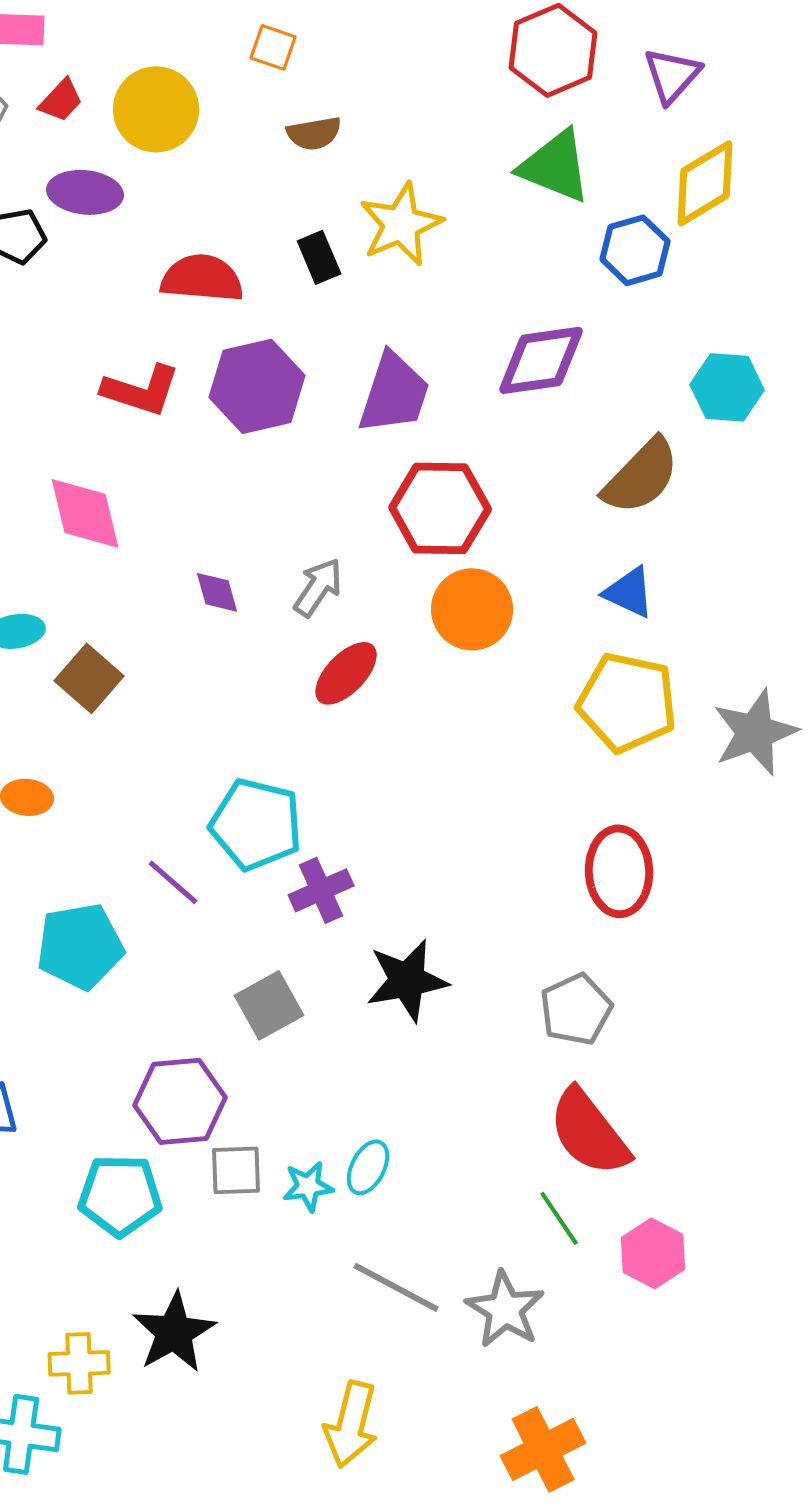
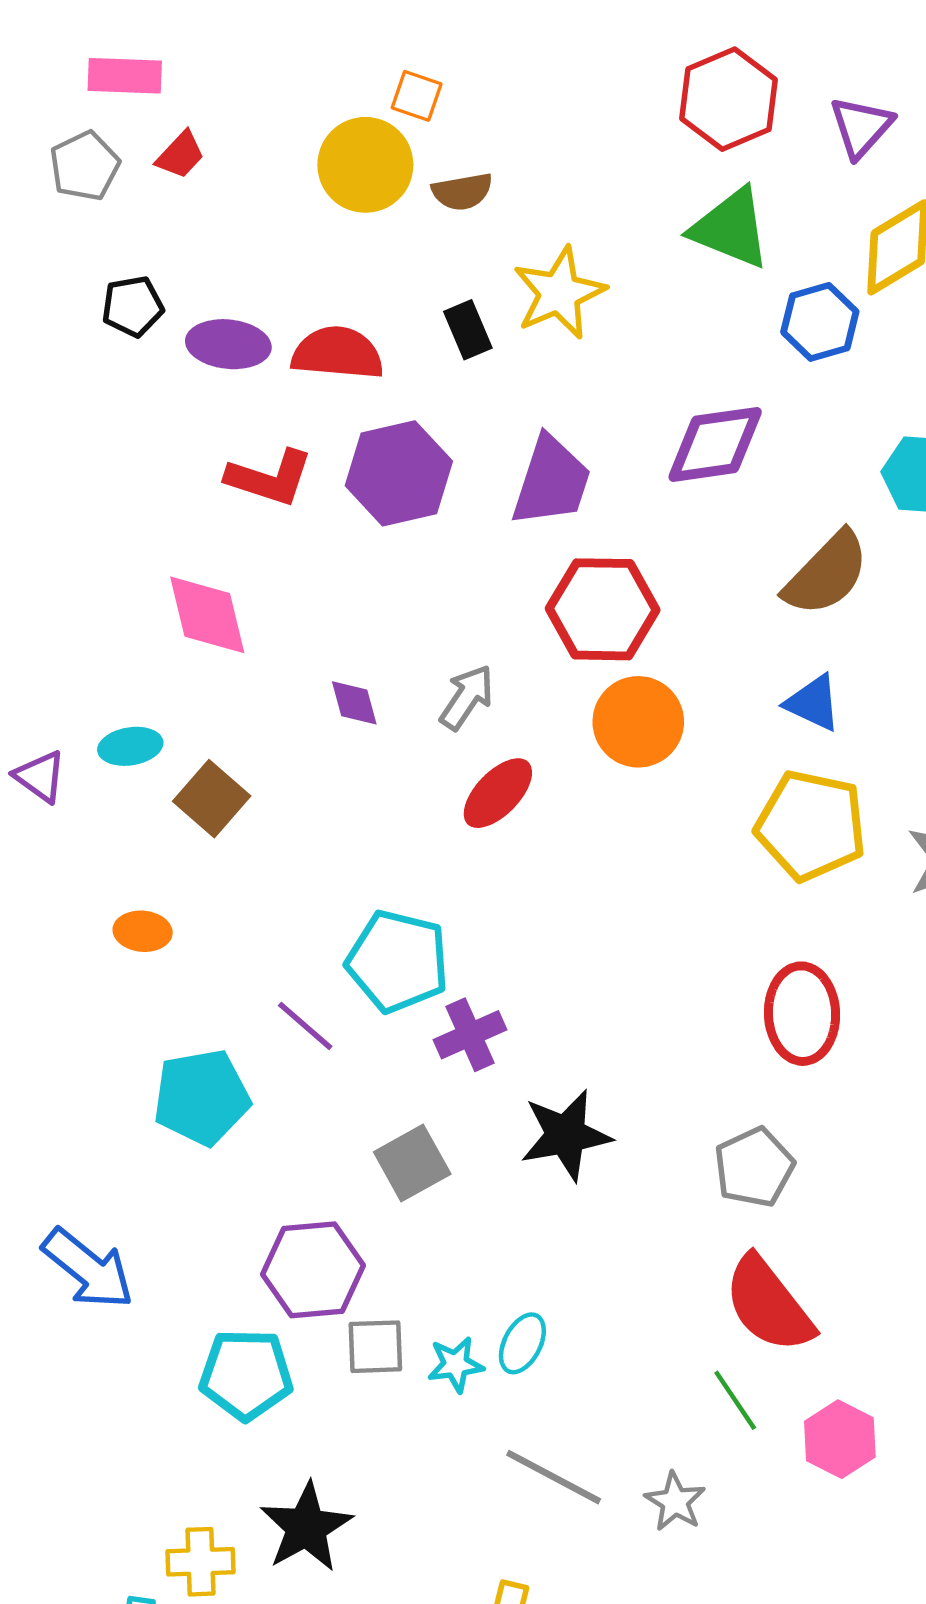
yellow circle: (156, 109) -> (365, 165), moved
purple ellipse: (85, 192) -> (228, 344), moved
gray star: (505, 1309) -> (675, 1502), size x0.7

